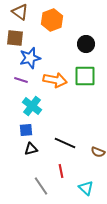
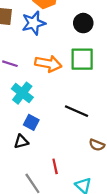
blue star: (30, 58) -> (34, 23), moved
blue square: (26, 130) -> (31, 122), moved, turned 32
black line: (65, 143) -> (76, 111), moved

